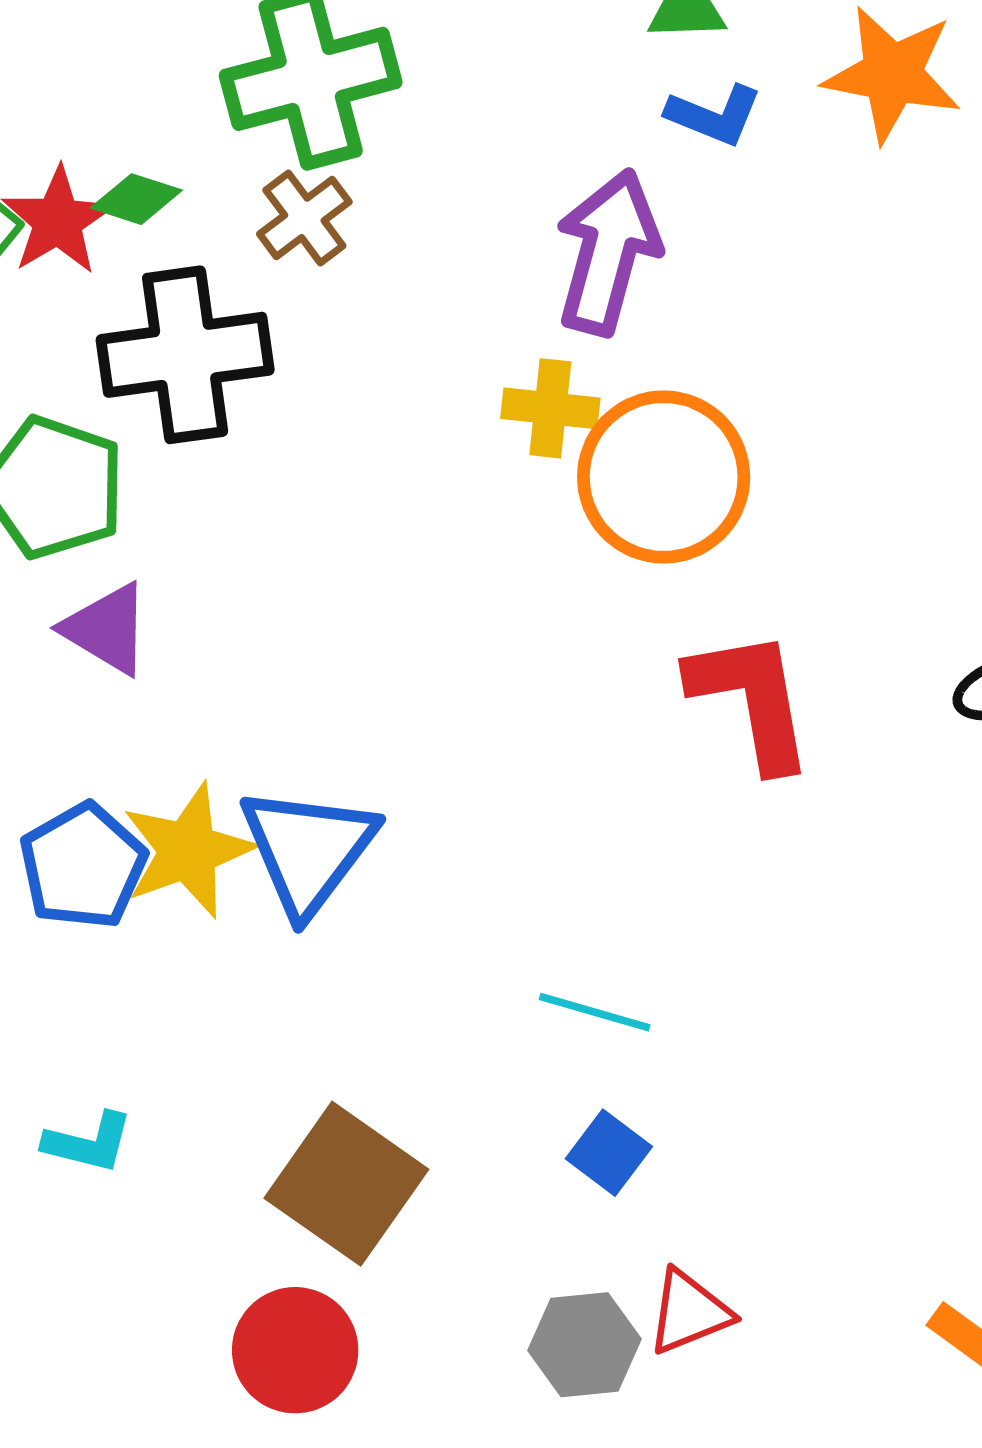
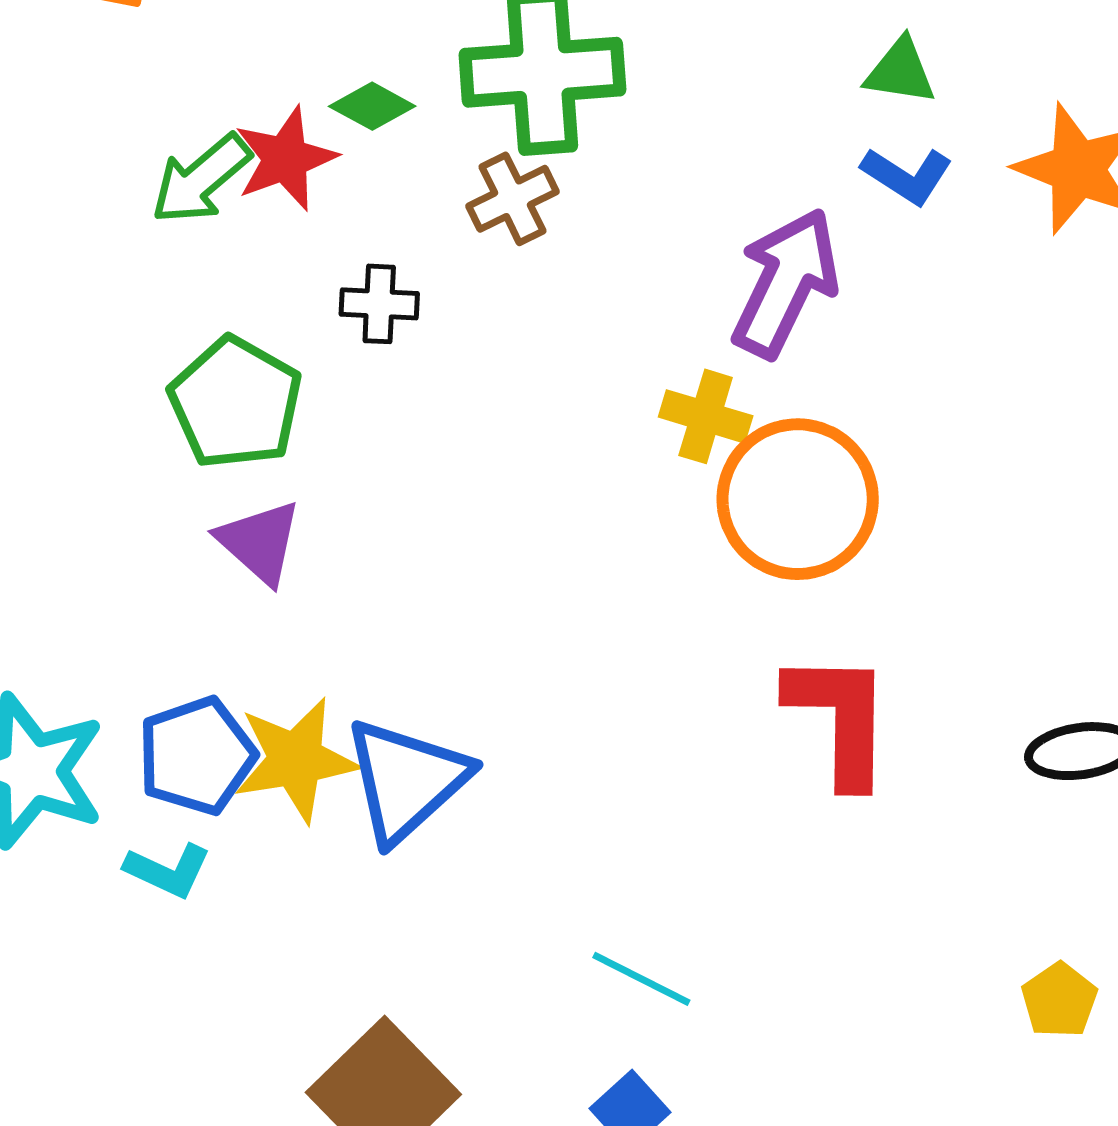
green diamond: (136, 199) -> (372, 106), moved
black cross: (185, 355) -> (379, 304), size x0.5
cyan L-shape: (88, 1143) -> (168, 870), moved

